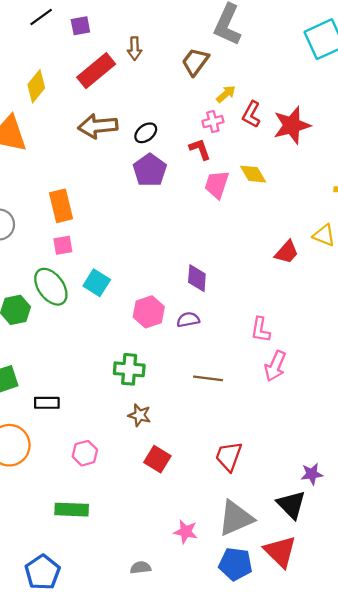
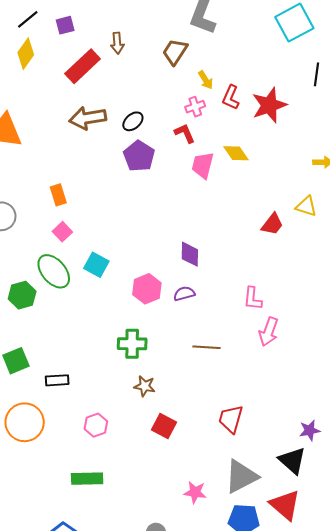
yellow diamond: (36, 86) -> (26, 54), moved
yellow arrow: (226, 94) -> (206, 80), turned 102
orange rectangle: (61, 206) -> (58, 195), size x0.7
pink square: (63, 245) -> (62, 232), turned -30

